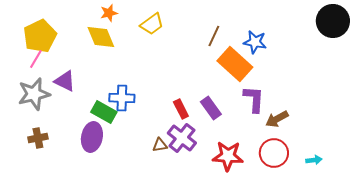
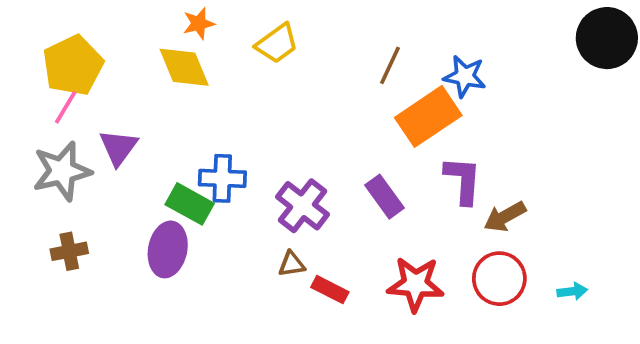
orange rectangle: (235, 64) -> (428, 116), turned -76
purple triangle: (65, 81) -> (118, 147), turned 40
red rectangle: (181, 109) -> (330, 290), moved, turned -36
purple cross: (182, 138) -> (303, 206), moved

